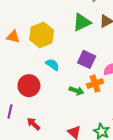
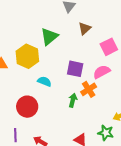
green triangle: (82, 22) -> (49, 37), moved
green arrow: (76, 91) -> (73, 100), turned -80

